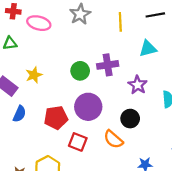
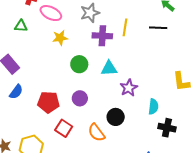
cyan triangle: (148, 49) -> (109, 68), moved
purple cross: (108, 65) -> (102, 36), moved
yellow star: (34, 75) -> (60, 38), moved
purple circle: (88, 107) -> (80, 98), size x0.6

